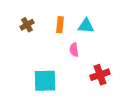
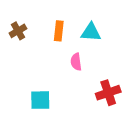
cyan square: (45, 81) -> (40, 100), size x0.7

